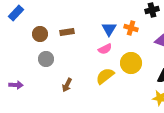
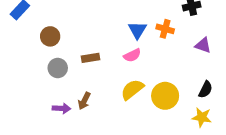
brown rectangle: (67, 32) -> (91, 58), moved
yellow circle: (131, 63) -> (165, 96), moved
purple arrow: (16, 85) -> (61, 108), moved

